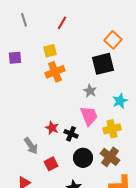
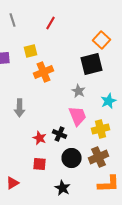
yellow square: (50, 51) -> (30, 51), moved
red star: (52, 128) -> (40, 138), moved
gray arrow: (31, 146) -> (20, 108), moved, turned 36
brown cross: (110, 157) -> (98, 157), turned 30
red square: (51, 164) -> (40, 164), turned 32

